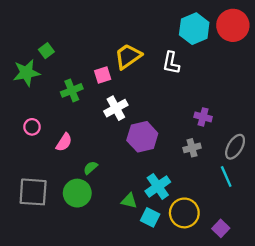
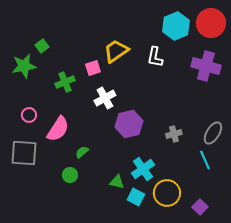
purple cross: (203, 117) -> (206, 66), moved, size x1.8
pink semicircle: (64, 142) -> (58, 129), size x1.5
gray square: (33, 192) -> (24, 153), moved
green circle: (77, 193) -> (70, 175), size x0.6

